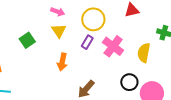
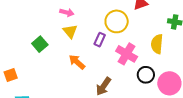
yellow circle: (93, 19) -> (117, 21), moved
pink cross: (113, 46) -> (127, 54), moved
orange arrow: (62, 62) -> (77, 62), turned 126

